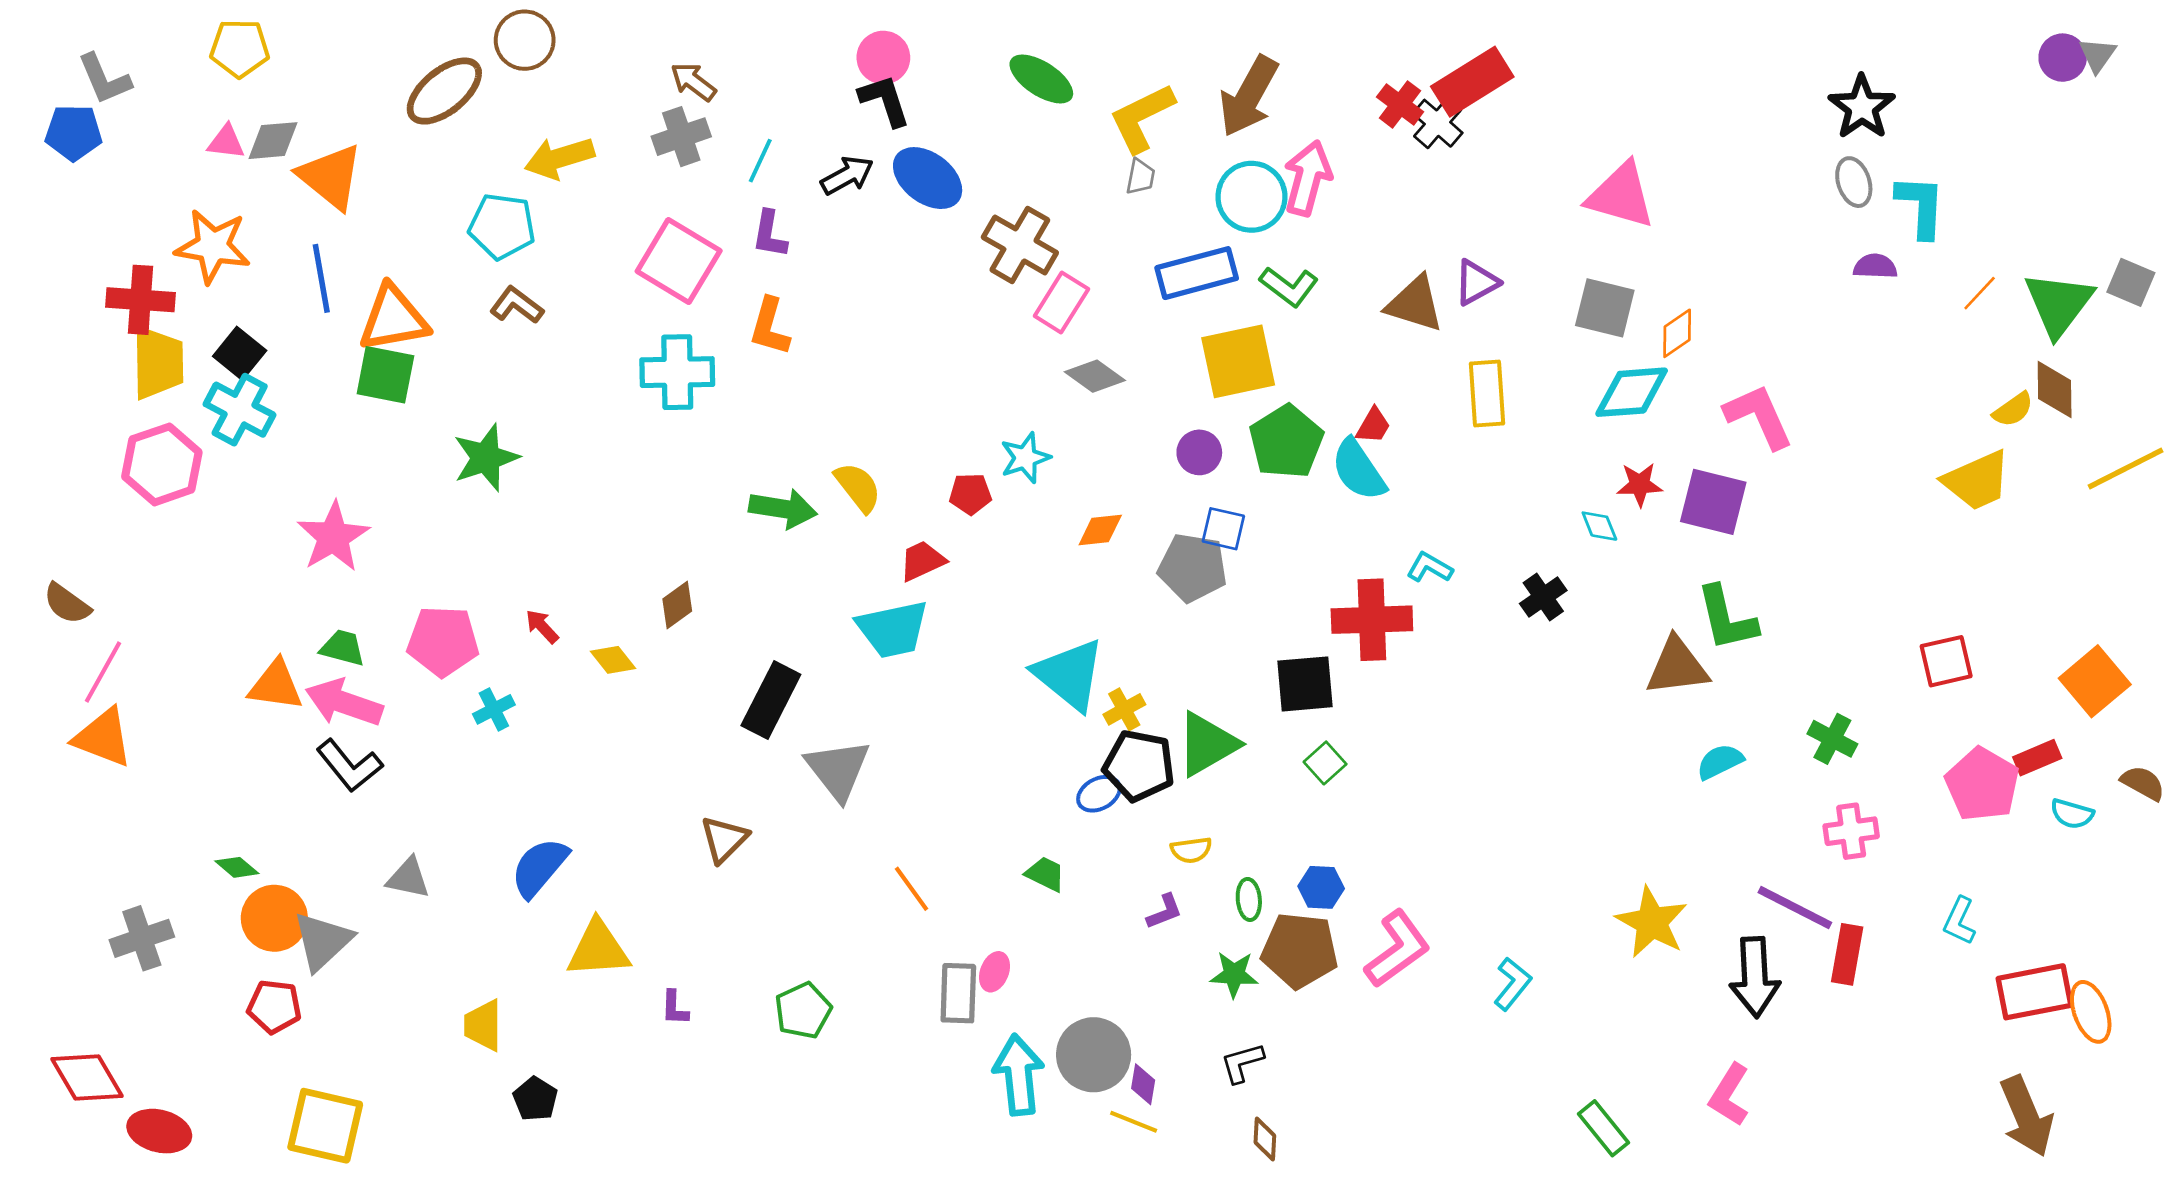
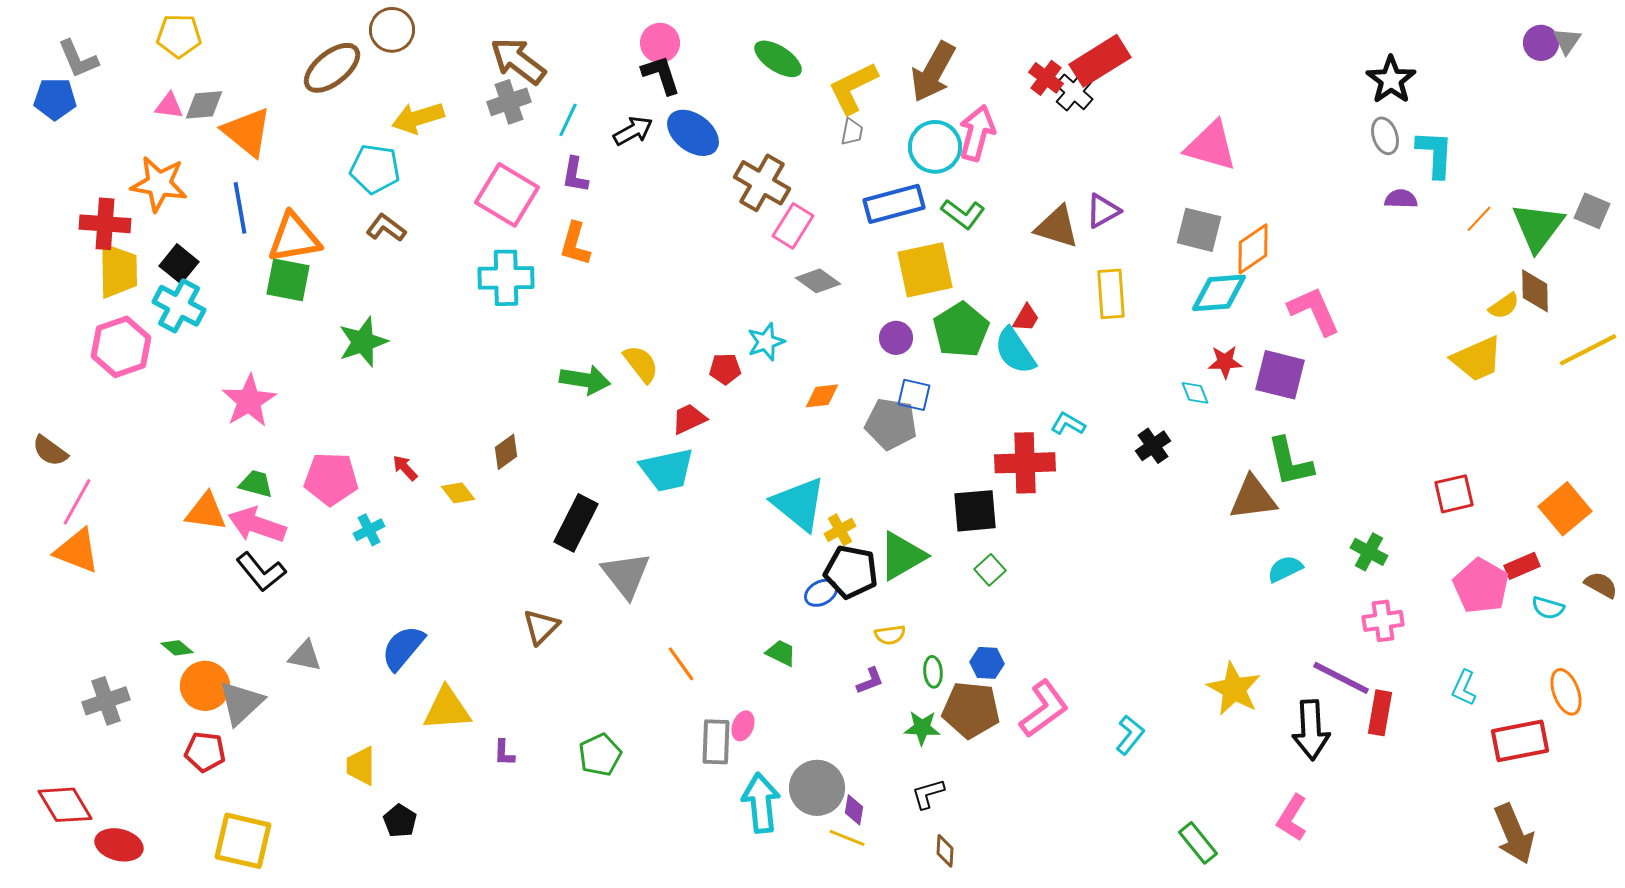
brown arrow: (693, 82) -> (518, 61), size x1.6
orange diamond: (1677, 333) -> (1253, 249), size x1.4
orange ellipse: (2091, 1012) -> (1566, 692), moved

